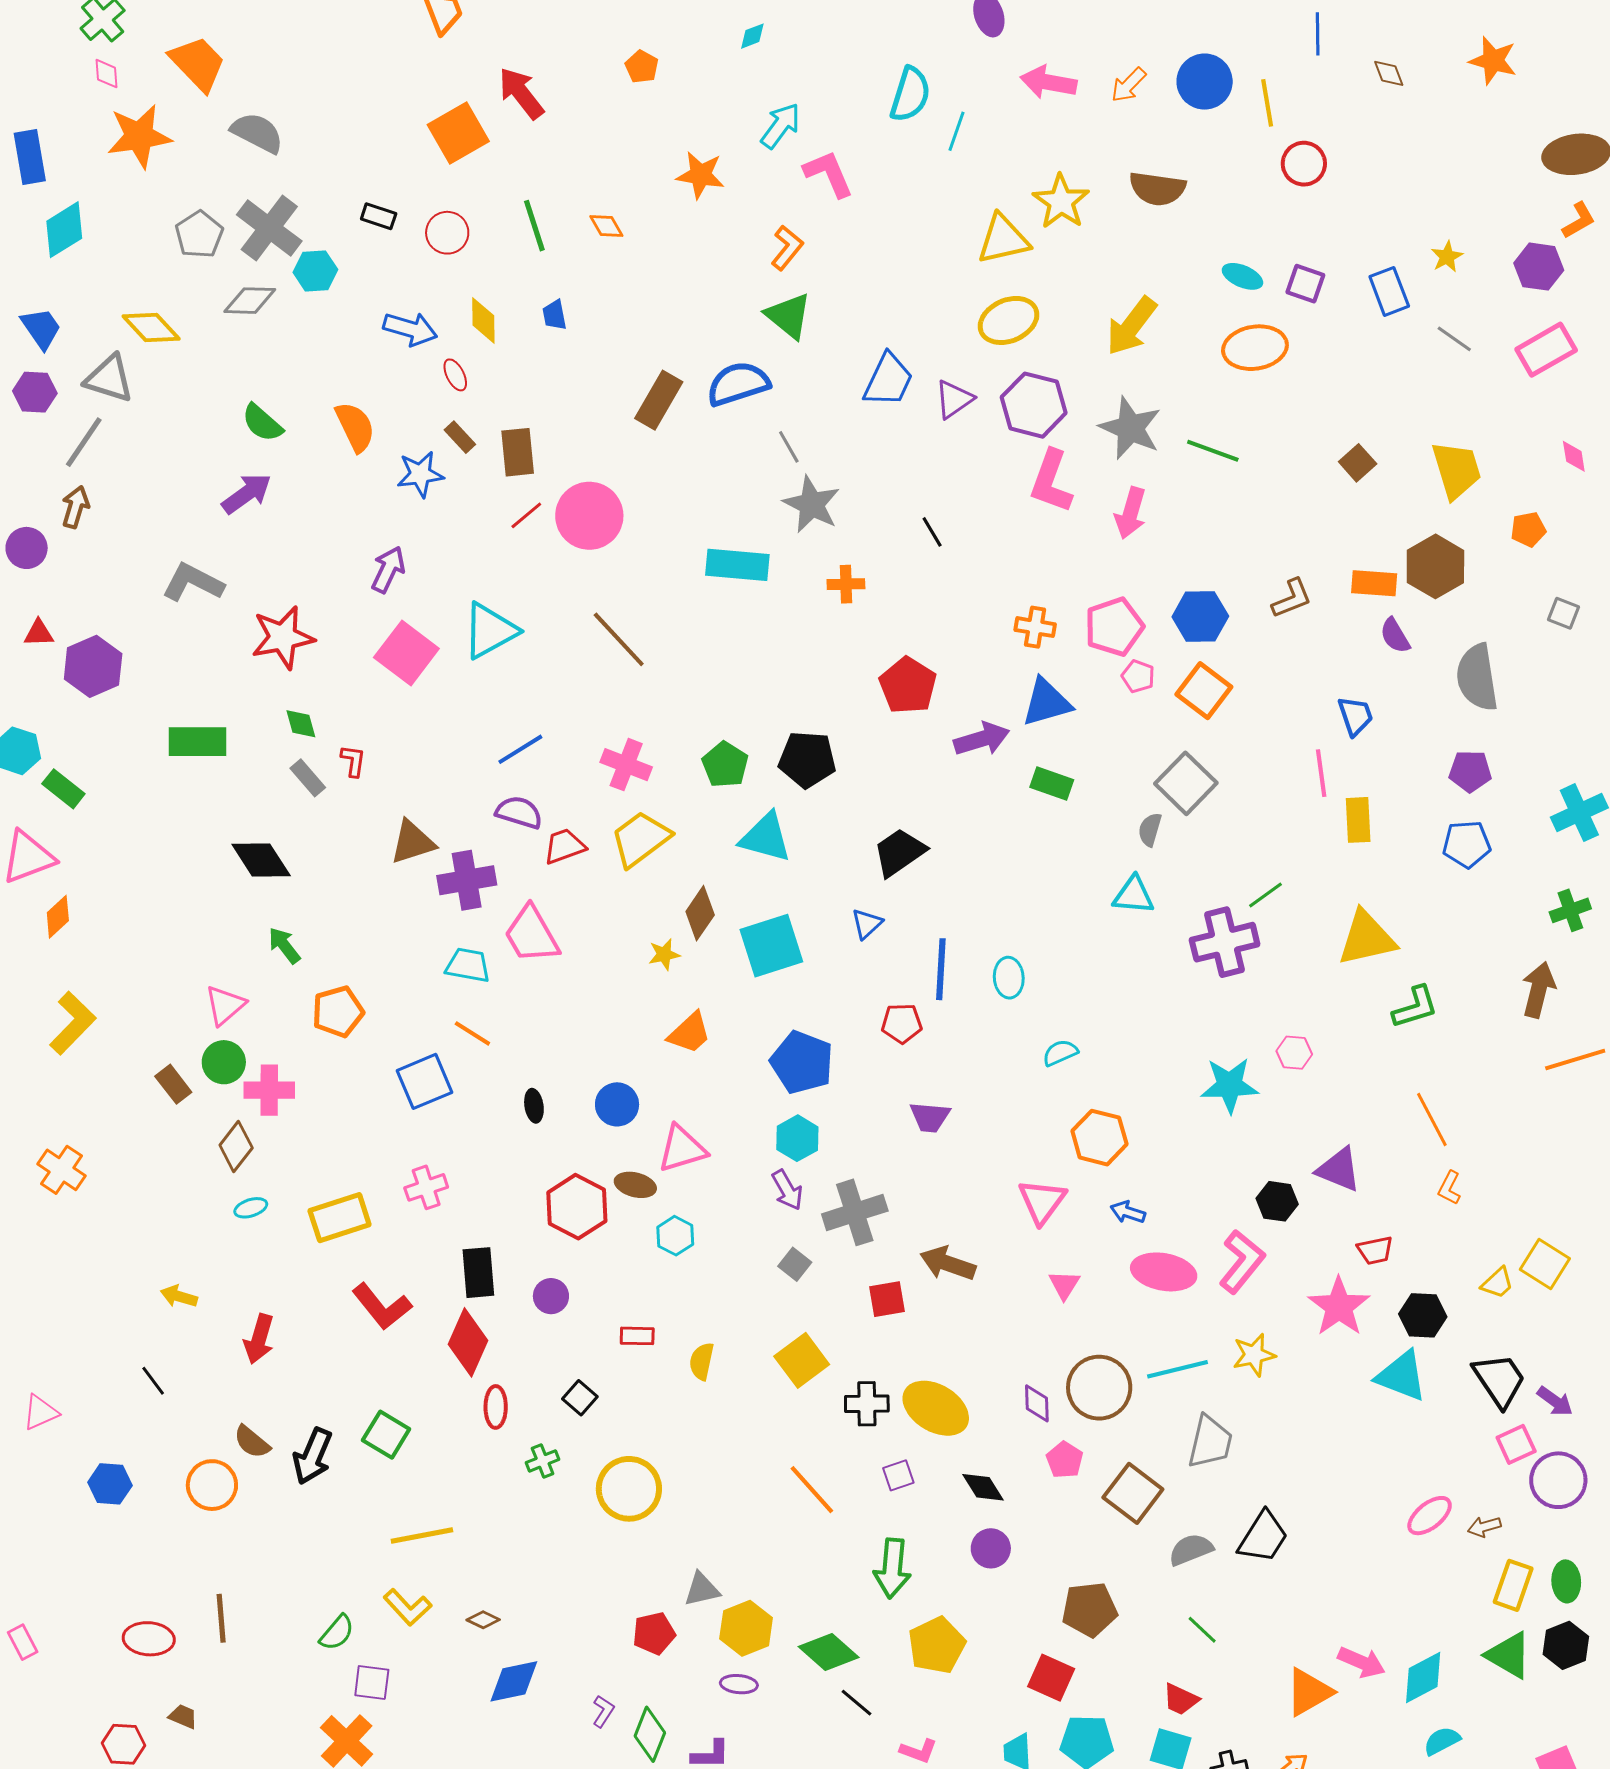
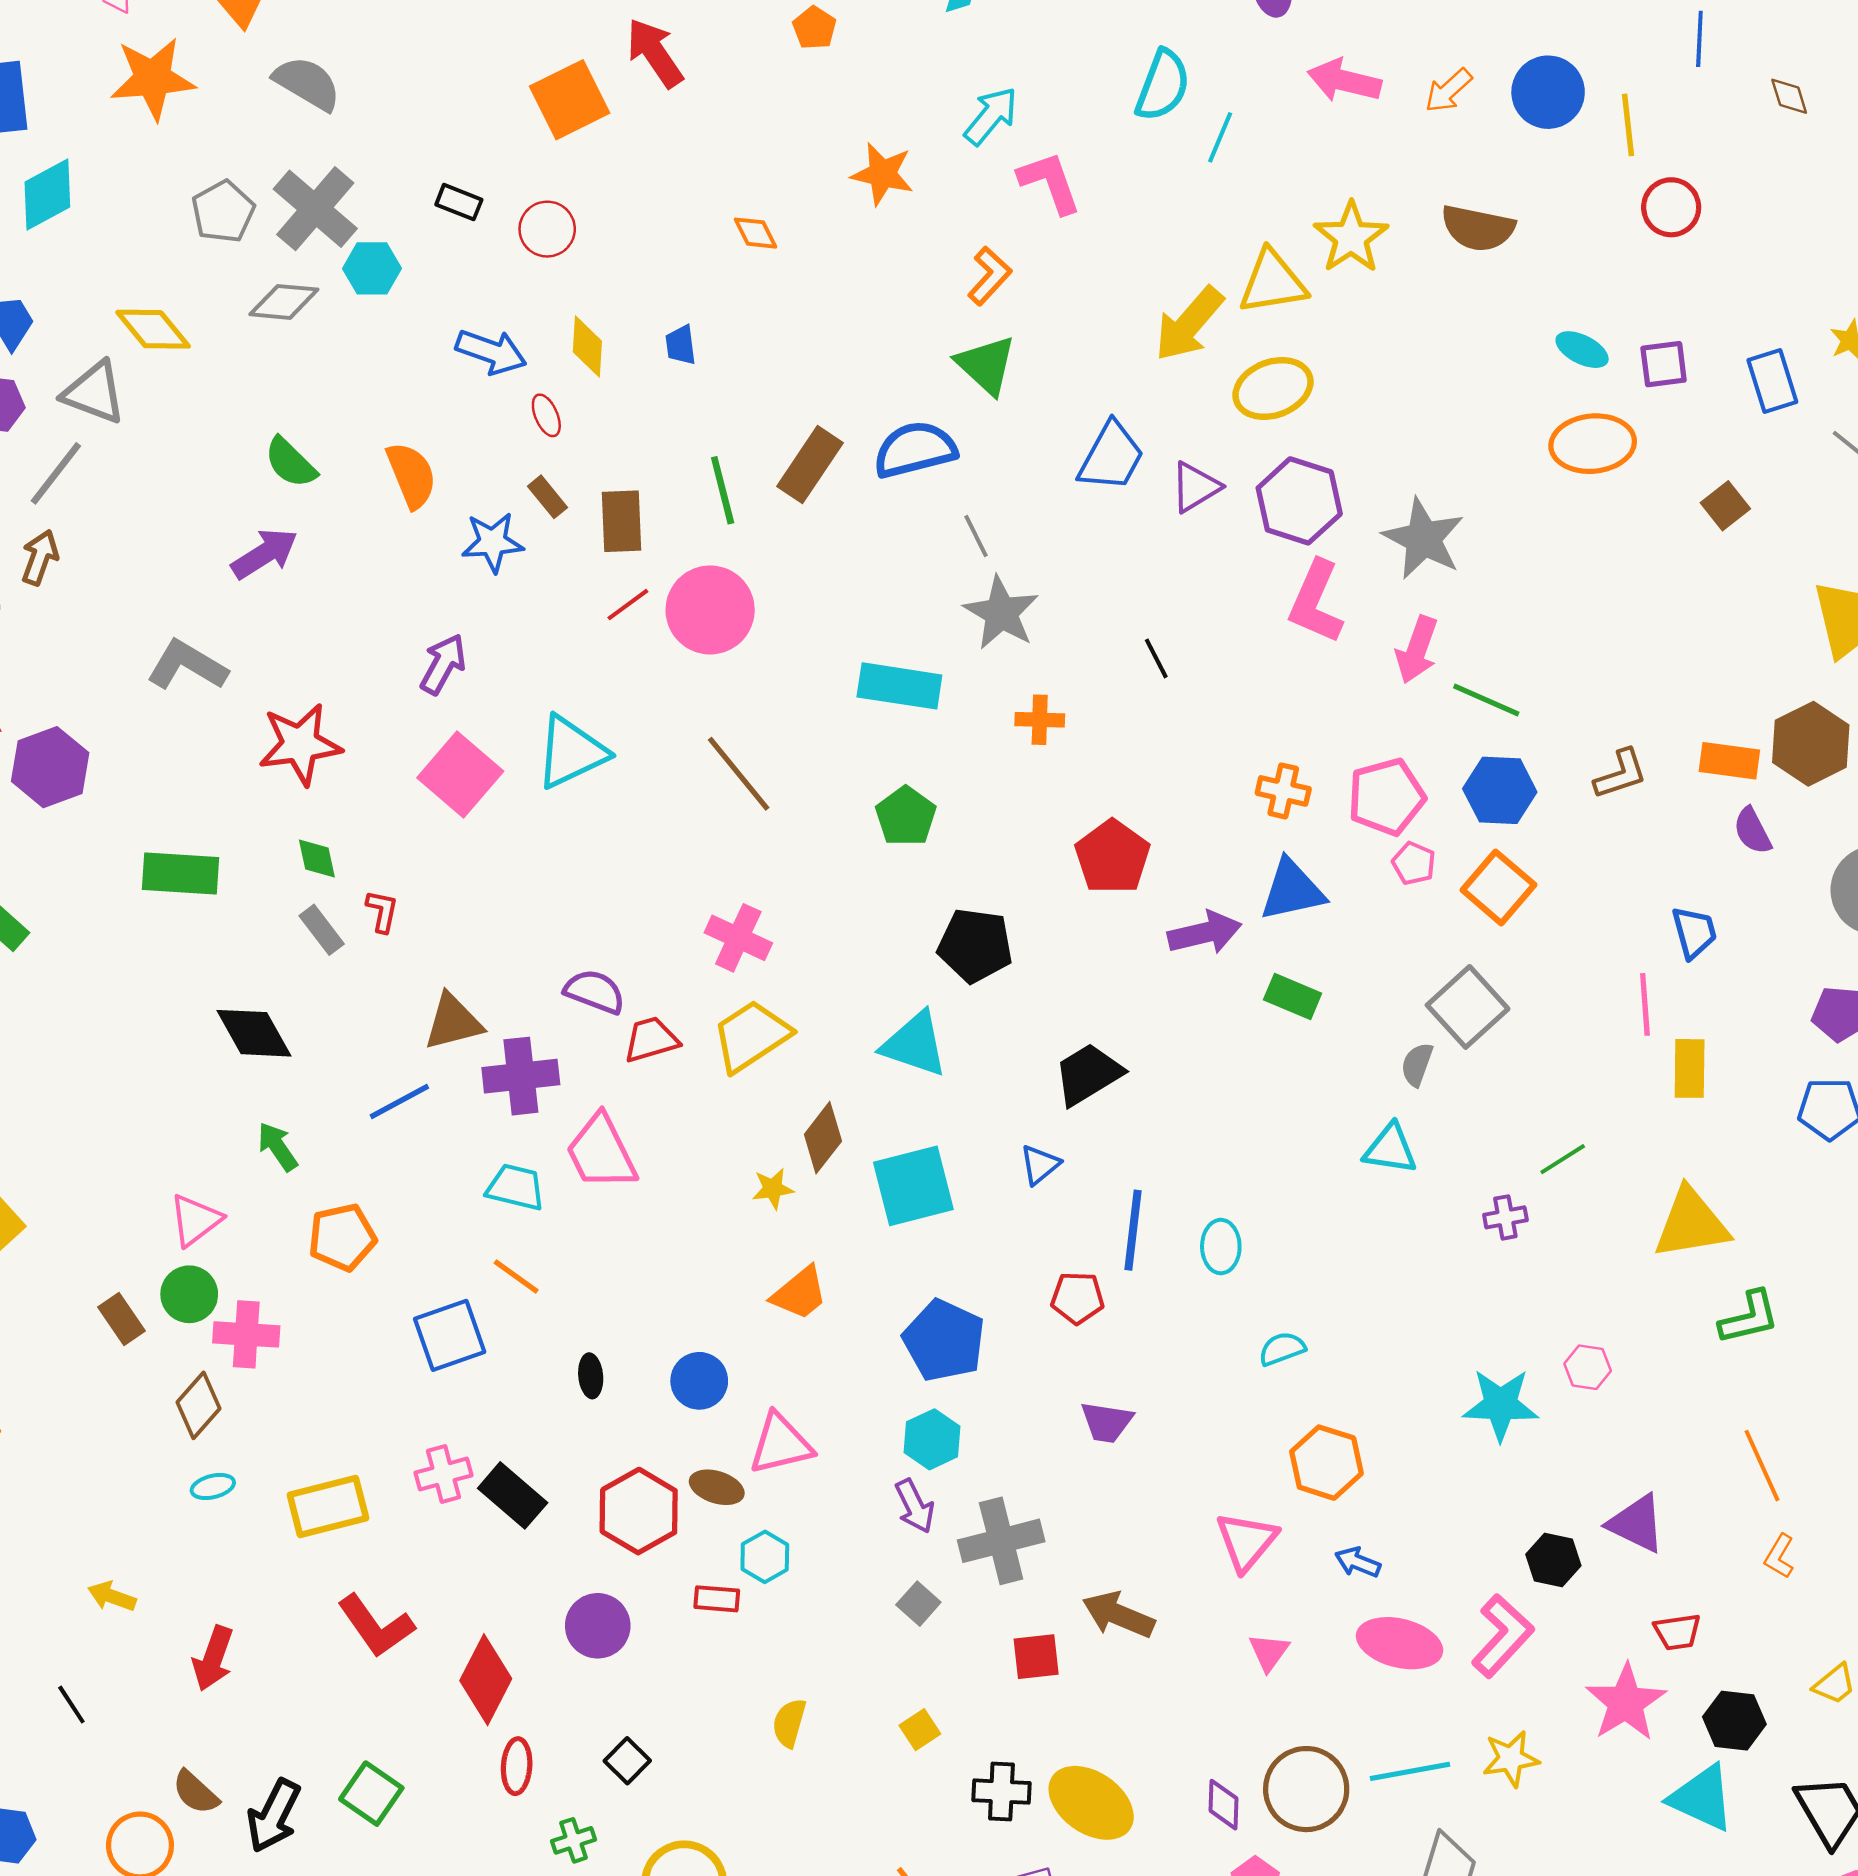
green line: (534, 226) -> (723, 490), moved
purple square: (1305, 284) -> (1664, 364), turned -30
yellow arrow: (1131, 326) -> (1189, 324), moved
green line: (1213, 451) -> (1486, 700), moved
brown square: (1358, 463) -> (1725, 506), moved
blue line: (520, 749) -> (399, 1102), moved
green pentagon: (725, 765) -> (906, 816), moved
purple cross: (1225, 942) -> (1505, 1217), size x0.5
black rectangle: (478, 1273) -> (513, 1495), moved, turned -48
purple circle: (551, 1296) -> (598, 1626), size x1.4
red rectangle: (637, 1336) -> (717, 1599), moved
yellow square: (802, 1360) -> (920, 1730), size x0.6

